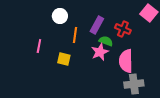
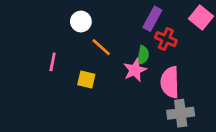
purple rectangle: (97, 25) -> (152, 19), moved
orange line: (75, 35) -> (101, 47), turned -56
green semicircle: (106, 41) -> (143, 55), turned 80

